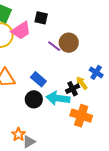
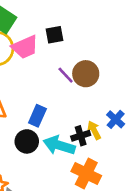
black square: (41, 18) -> (55, 35), turned -32
blue rectangle: (38, 79) -> (37, 116), turned 63

